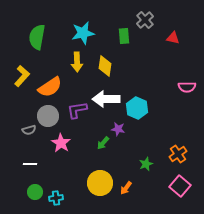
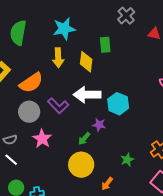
green rectangle: (124, 36) -> (105, 45), moved
purple L-shape: (77, 110) -> (58, 106), turned -125
gray semicircle: (29, 130) -> (10, 140), moved
white line: (30, 164) -> (11, 160), turned 40
yellow circle: (100, 183) -> (81, 165), moved

